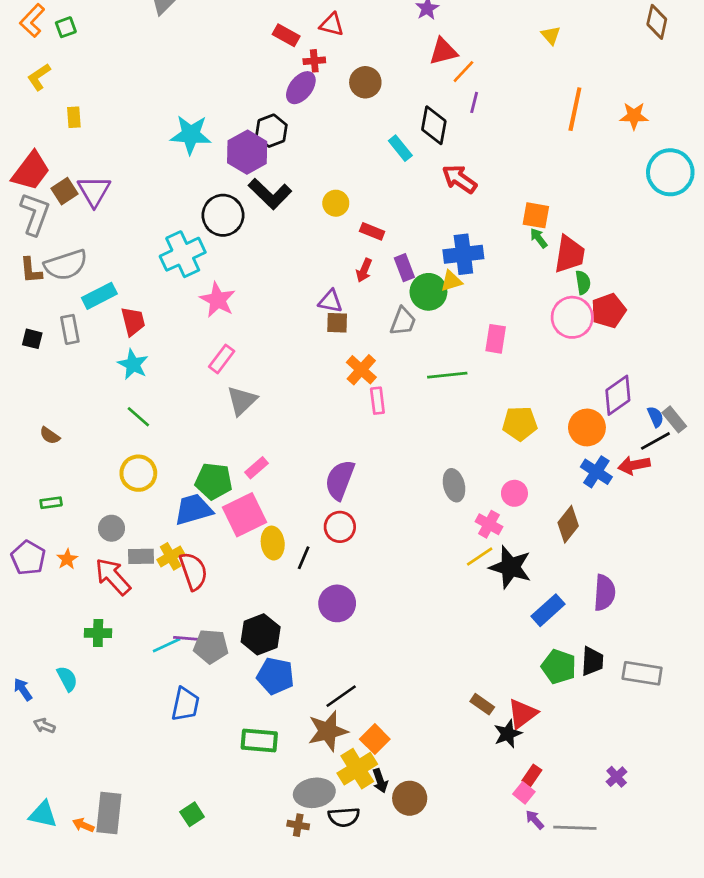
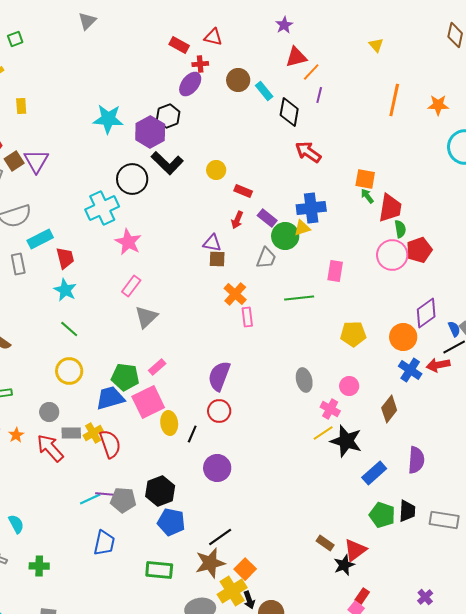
cyan rectangle: (400, 148) -> (264, 91), moved
purple rectangle: (404, 268) -> (267, 218), turned -30
green cross: (98, 633) -> (39, 566), moved

